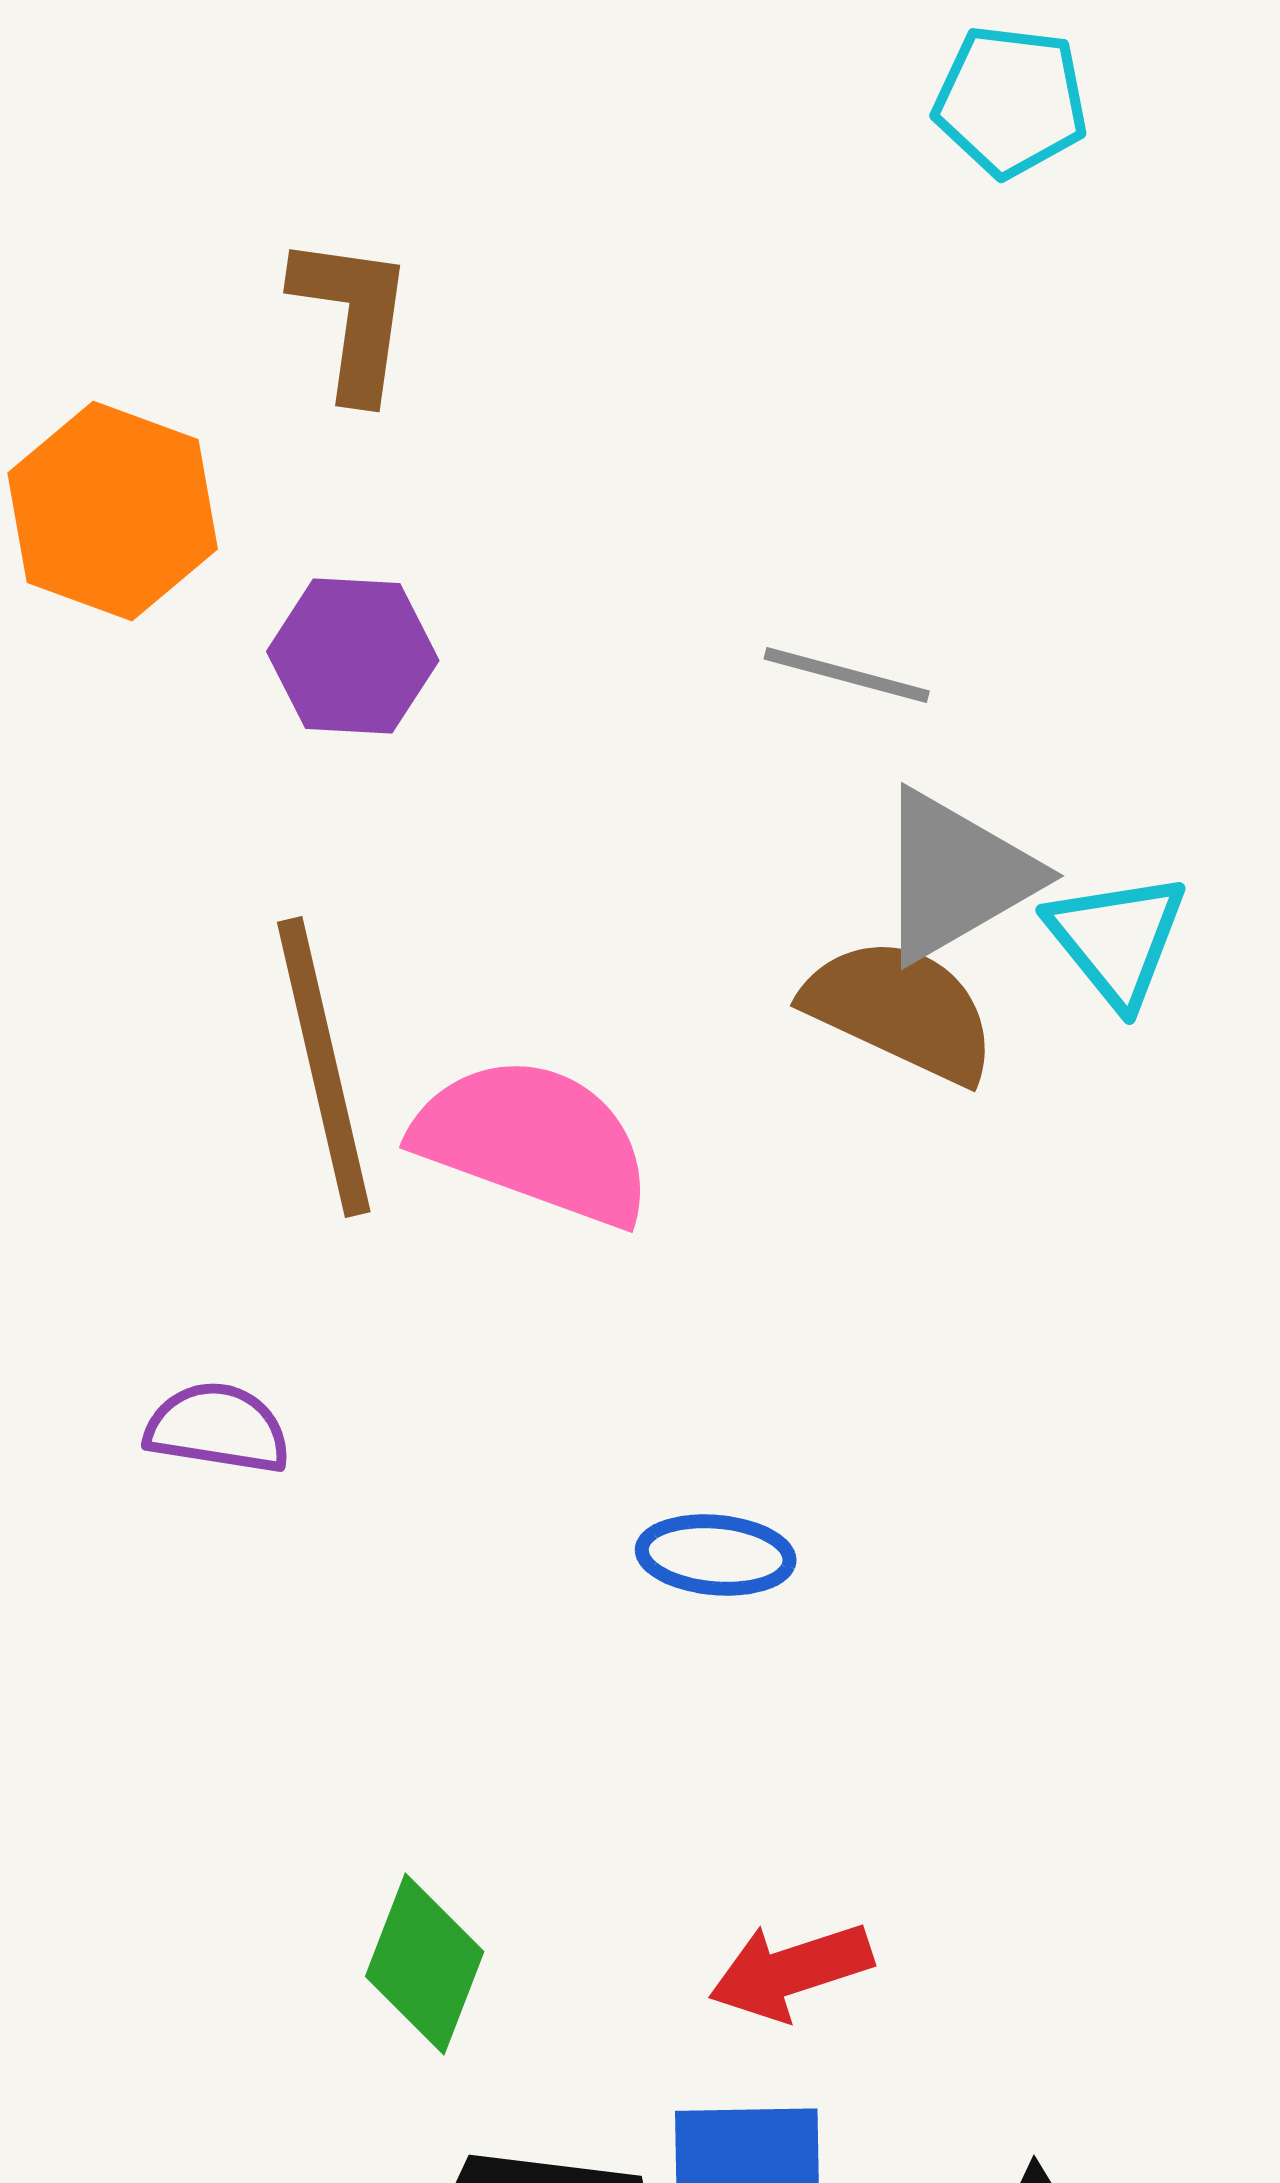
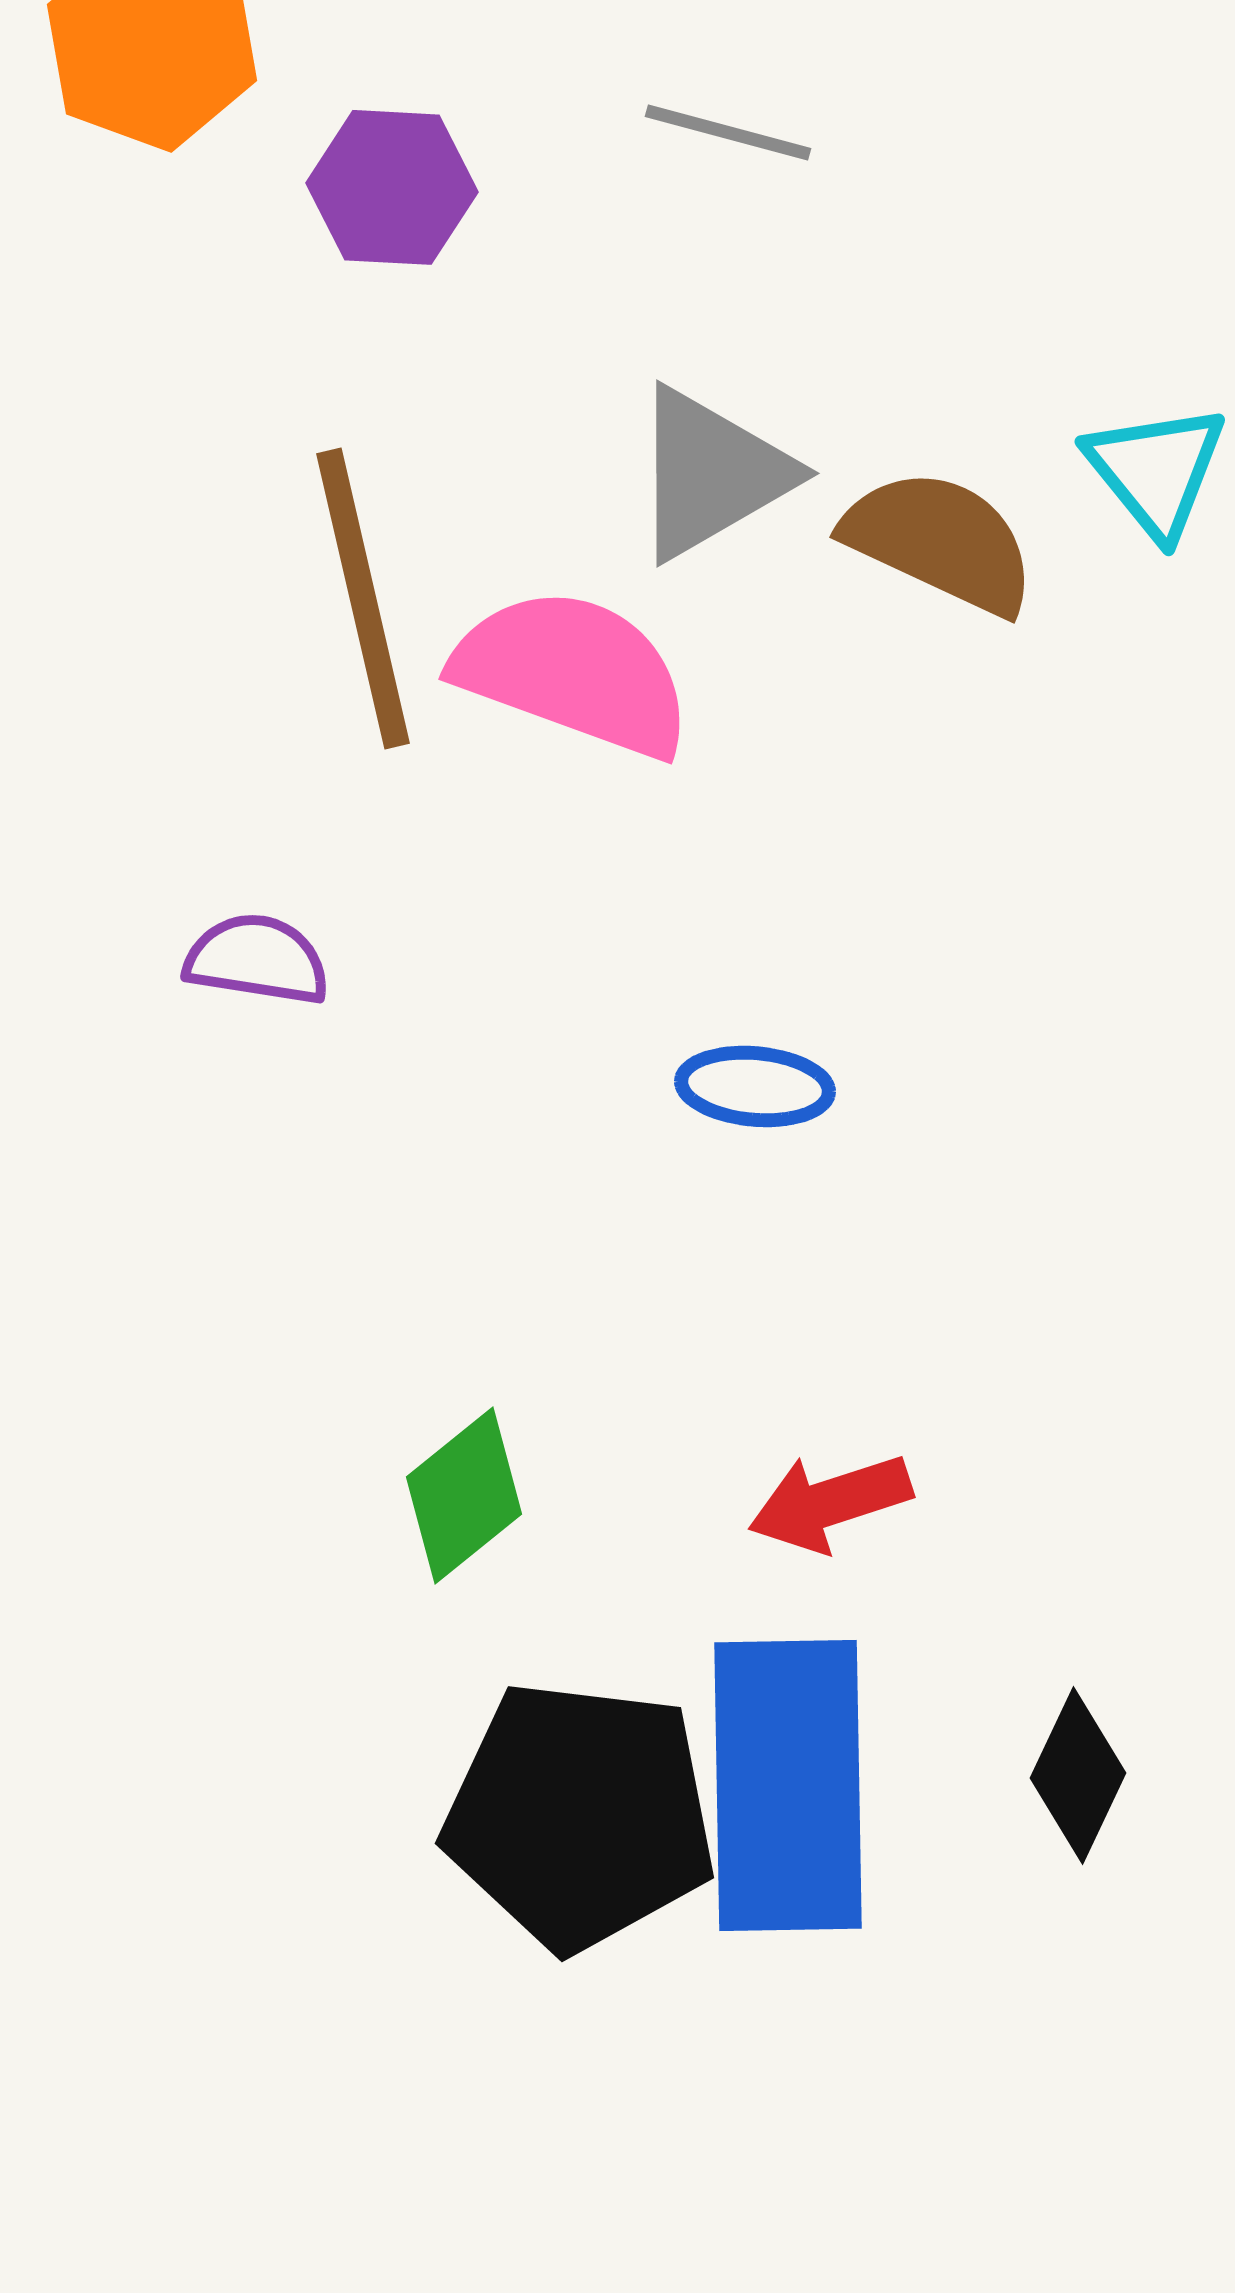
gray line: (847, 675) -> (728, 132), moved
gray triangle: (956, 876) -> (711, 473), moved
green diamond: (425, 1964) -> (464, 1495), turned 30

